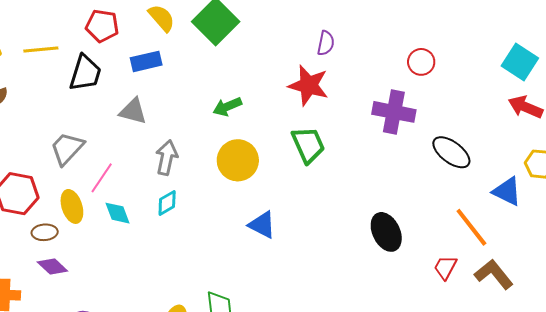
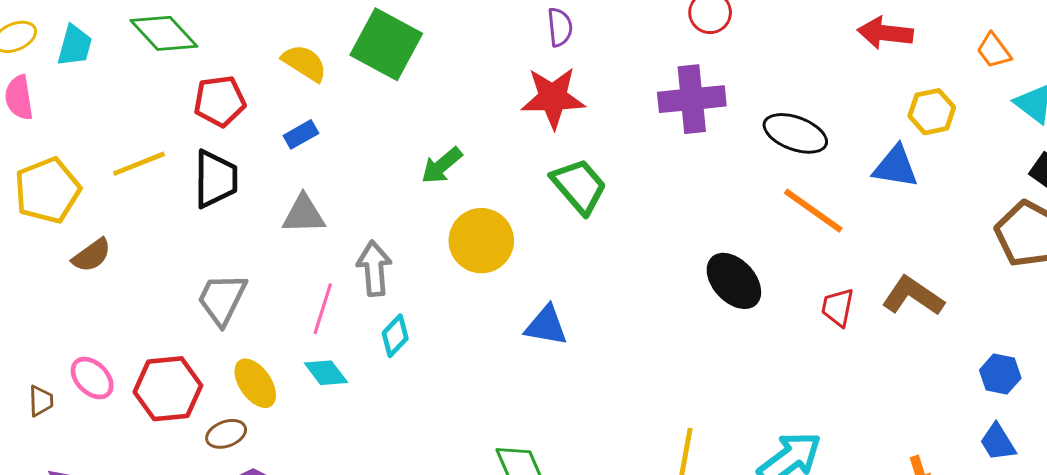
blue rectangle: (146, 61) -> (301, 134), size x0.7
pink line: (102, 178) -> (323, 309), moved
orange line: (471, 227) -> (813, 211), moved

